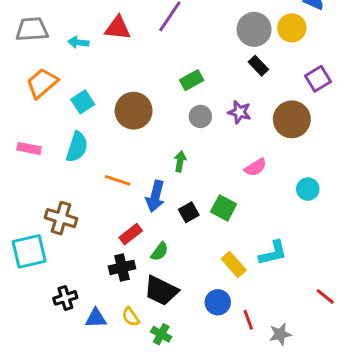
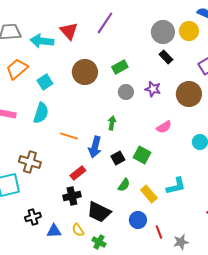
red triangle: (118, 28) -> (69, 31), turned 42
cyan arrow: (78, 42) -> (42, 41), size x1.6
brown circle: (134, 111) -> (85, 72), moved
green semicircle: (160, 251) -> (124, 185), moved

